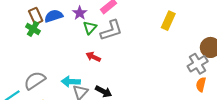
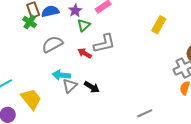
gray L-shape: (111, 30) -> (104, 44), moved
gray semicircle: (35, 80) -> (52, 44), moved

